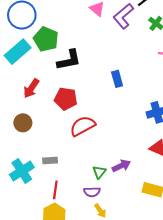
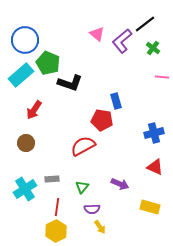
black L-shape: (69, 60) -> (70, 83), turned 30
red pentagon: (66, 99) -> (102, 120), moved
purple arrow: (121, 166) -> (120, 184), turned 48
green triangle: (99, 172) -> (82, 187), moved

